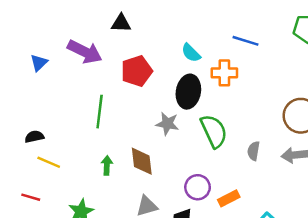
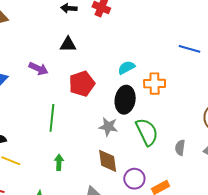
blue line: (245, 41) -> (190, 49), moved
purple arrow: (85, 52) -> (38, 69), size x0.7
cyan semicircle: (191, 53) -> (126, 68), turned 108
brown diamond: (142, 161) -> (108, 161), moved

